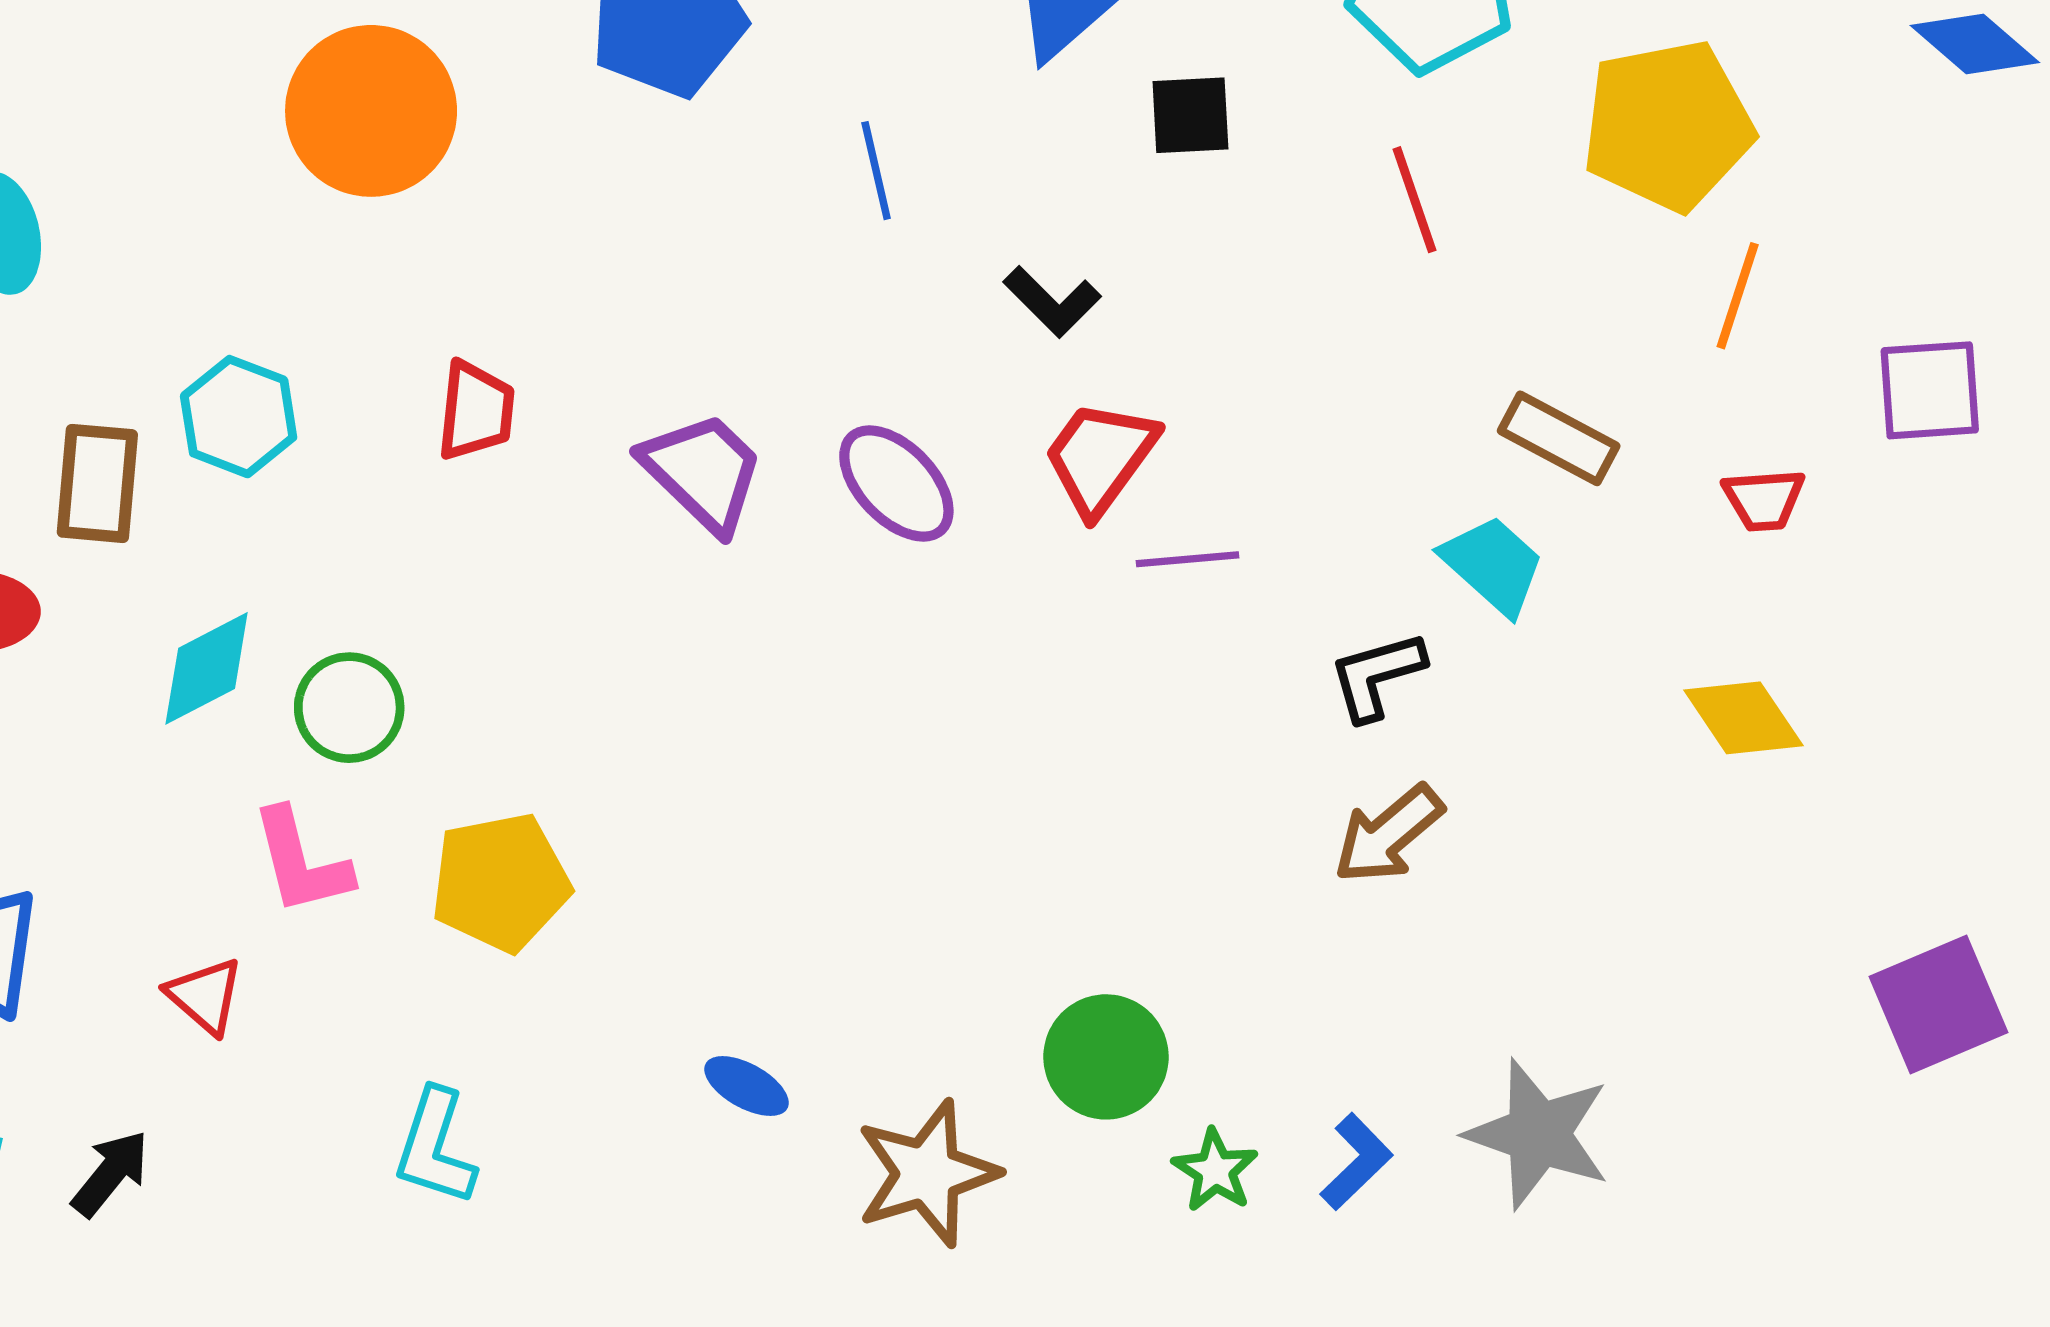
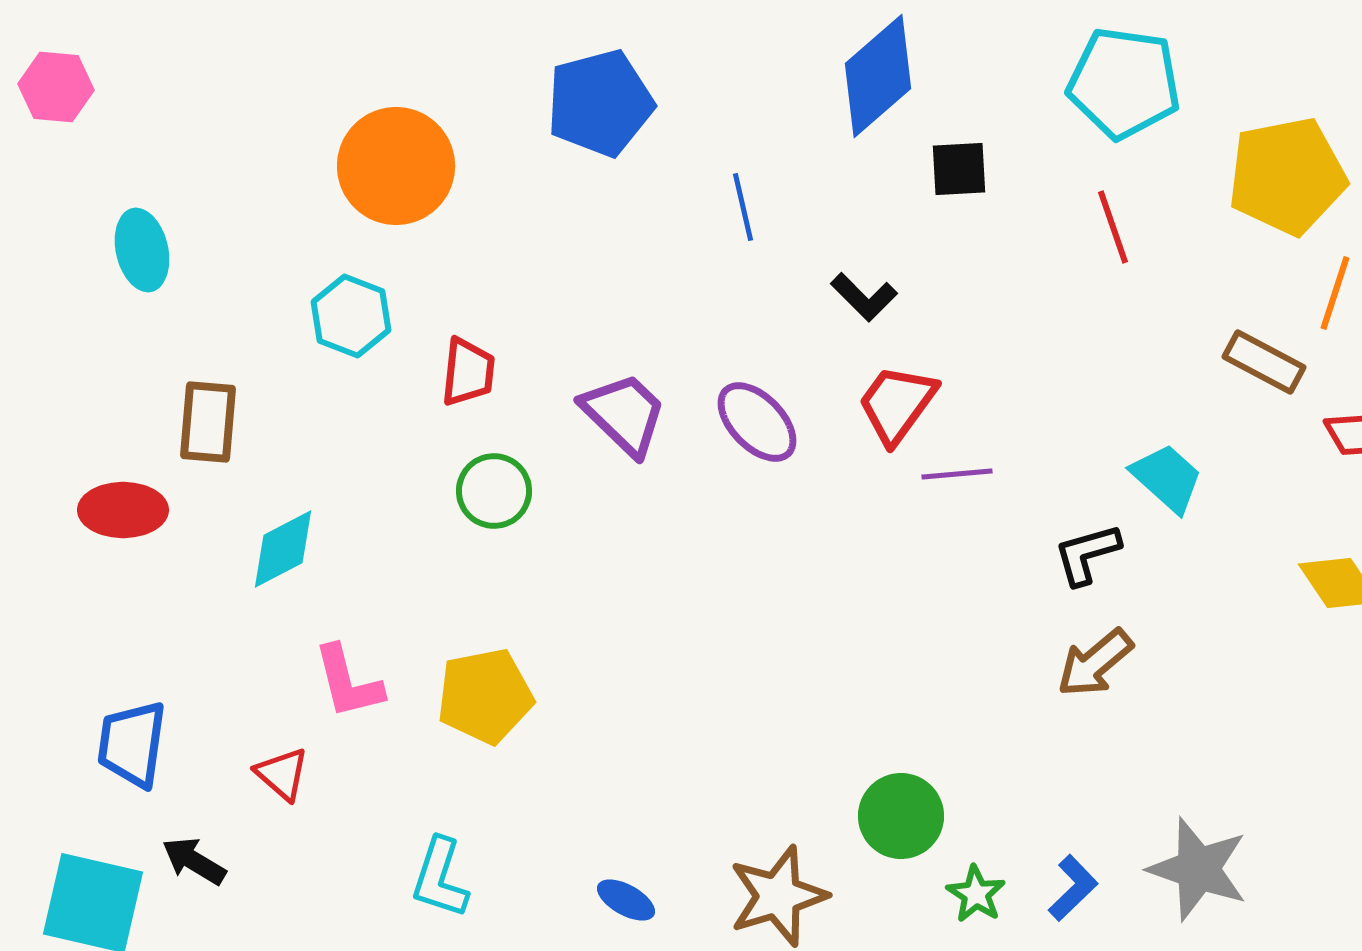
cyan hexagon: (239, 417) -> (351, 316), moved
brown rectangle: (1559, 438) -> (1264, 362), moved
green circle: (349, 708) -> (494, 491), moved
blue ellipse: (747, 1086) -> (626, 900), moved
black arrow: (110, 1173) -> (194, 861), moved, turned -98

